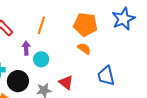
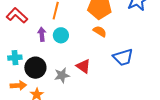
cyan circle: (41, 59) -> (61, 35), moved
blue trapezoid: (106, 76) -> (123, 57), turned -90

